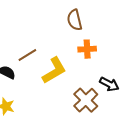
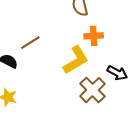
yellow L-shape: (54, 70) -> (76, 60), moved

